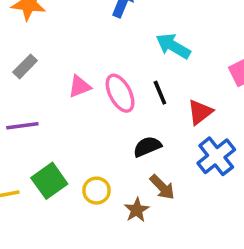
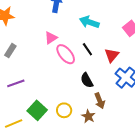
pink triangle: (80, 86) -> (51, 38), moved
black semicircle: (147, 147) -> (87, 80), turned -84
brown arrow: (162, 187) -> (100, 101), turned 35

